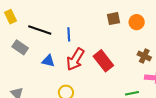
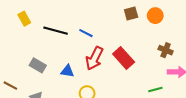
blue line: (69, 34) -> (86, 33), turned -56
gray rectangle: (20, 47) -> (38, 65), moved
blue triangle: (48, 61) -> (67, 71), moved

